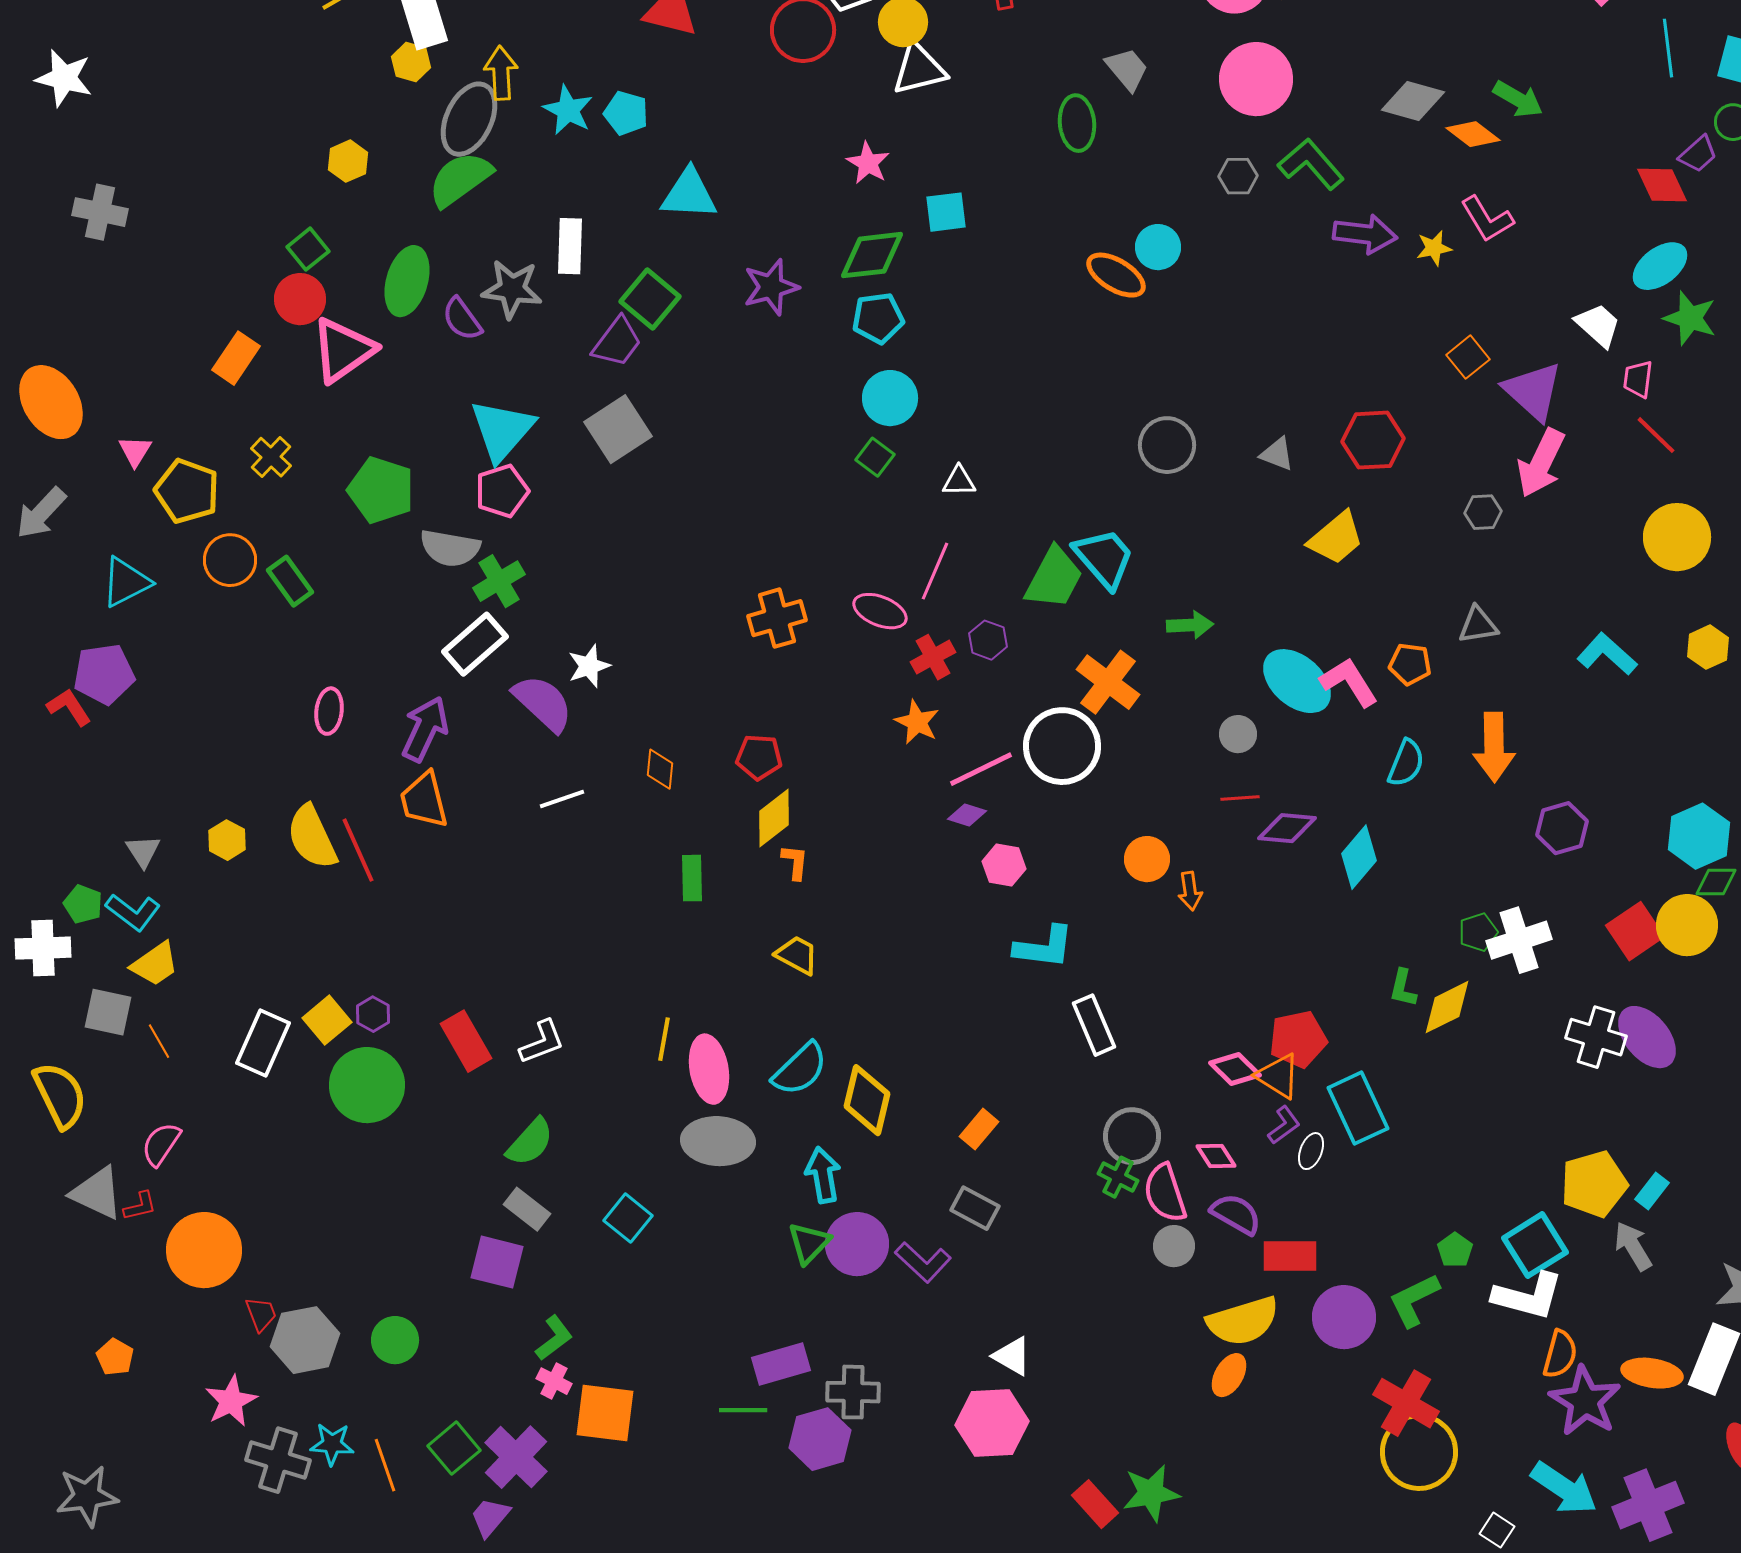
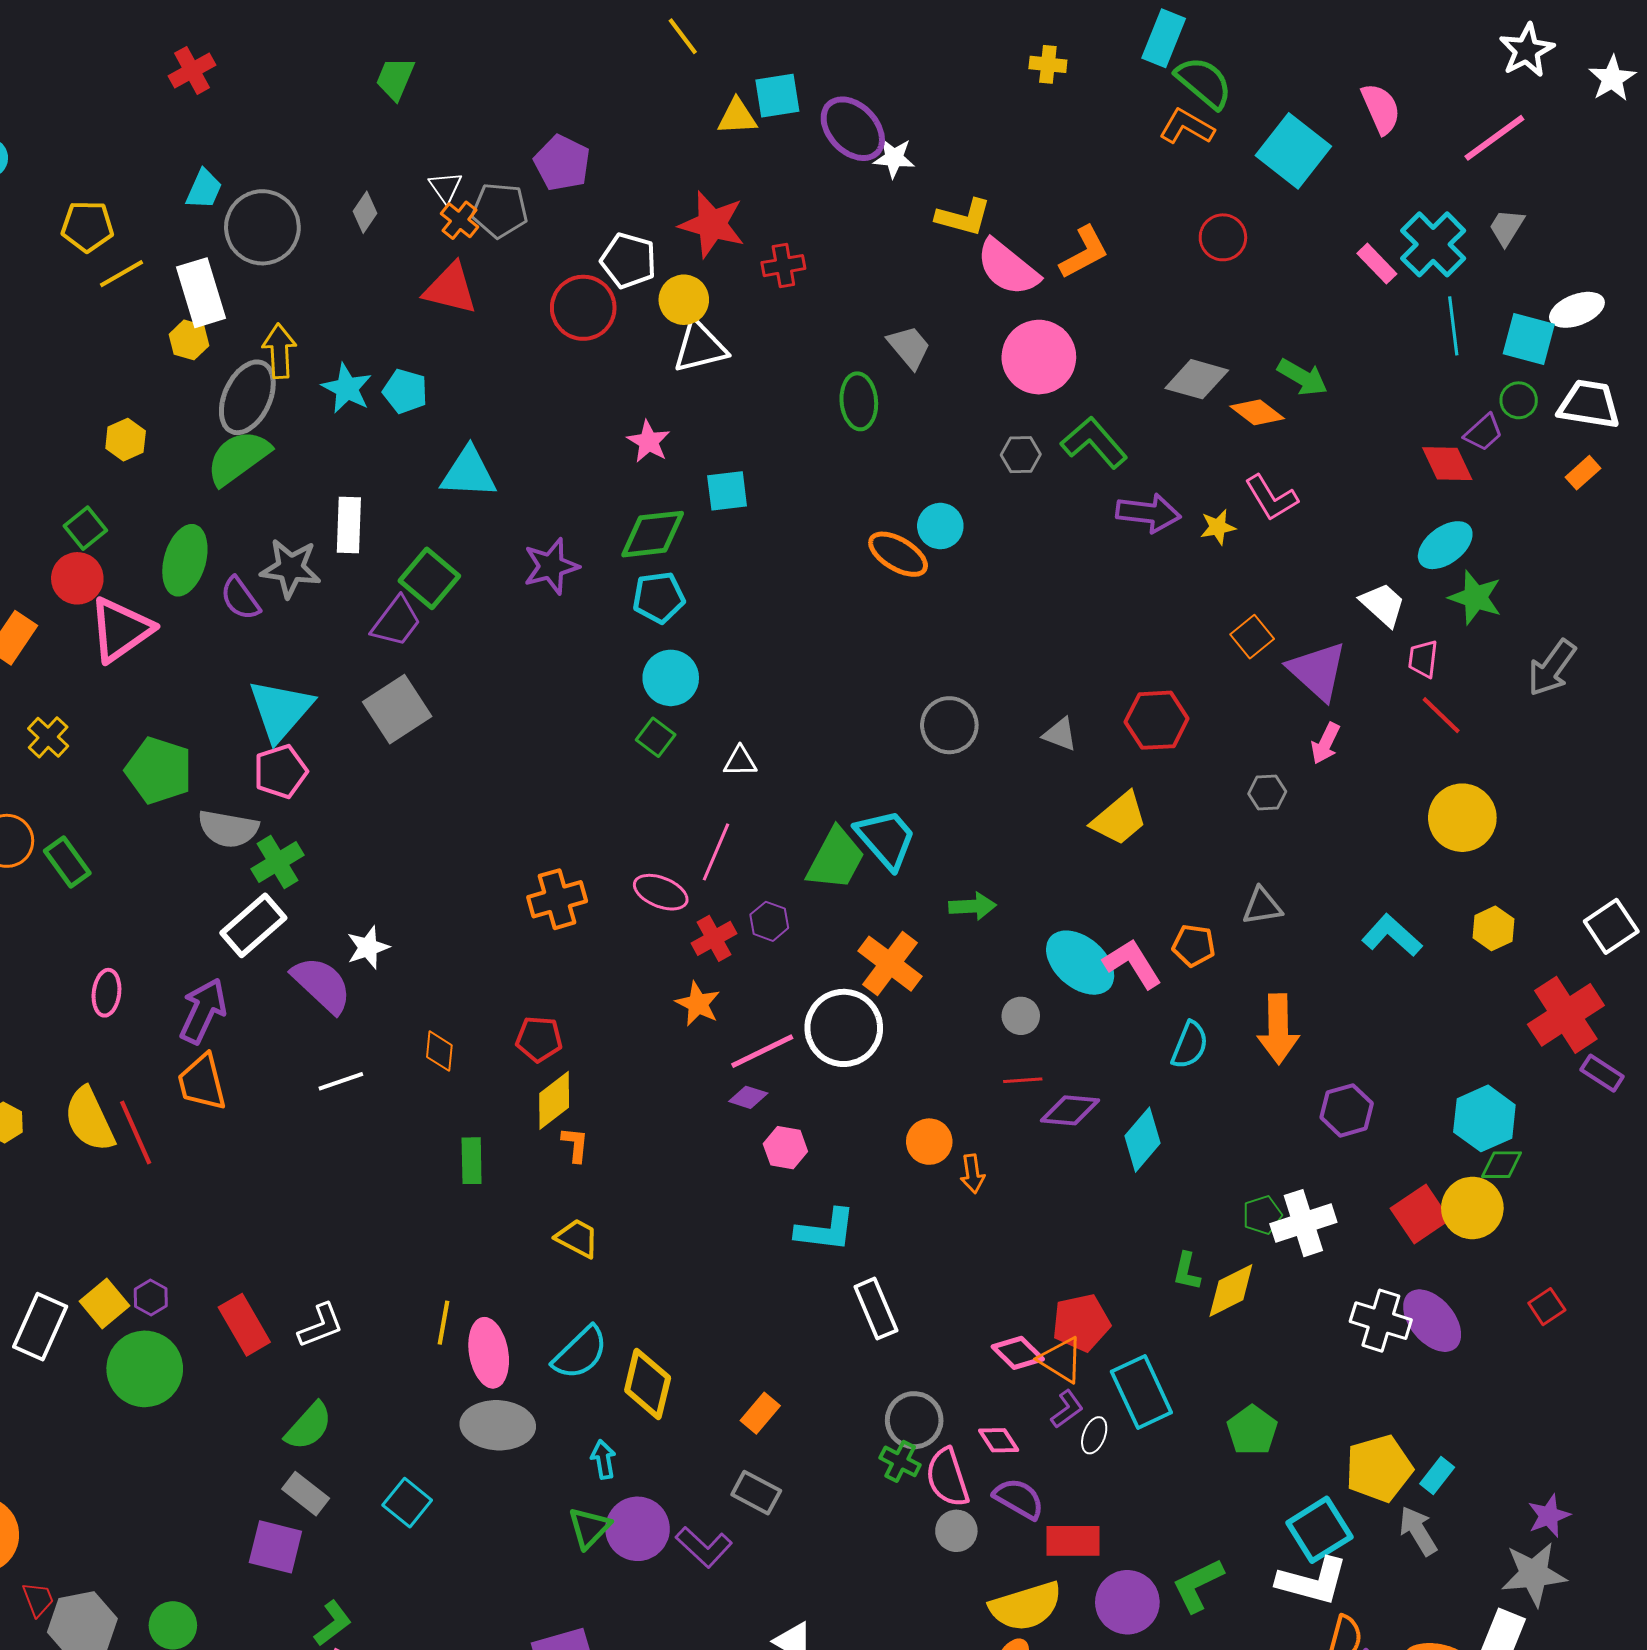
pink arrow: (1541, 463) -> (1326, 743), size x0.6
cyan arrow: (823, 1175) -> (603, 1459), size x0.7
green pentagon: (1455, 1250) -> (1252, 1430), moved, size x1.4

